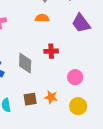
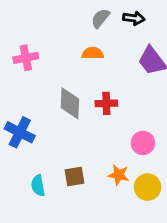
gray diamond: (25, 63) -> (70, 103), moved
orange star: (51, 97) -> (119, 175), moved

